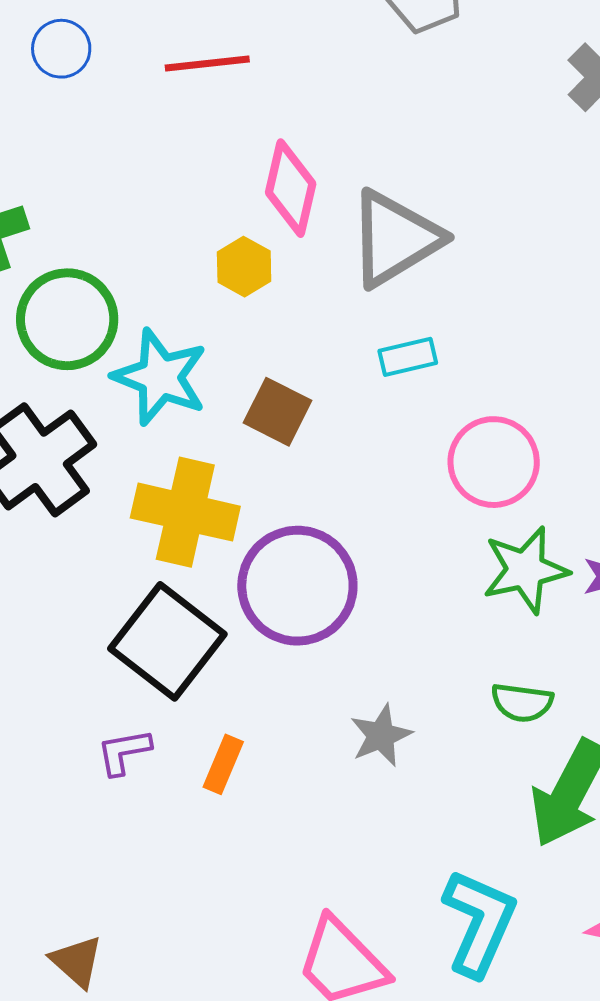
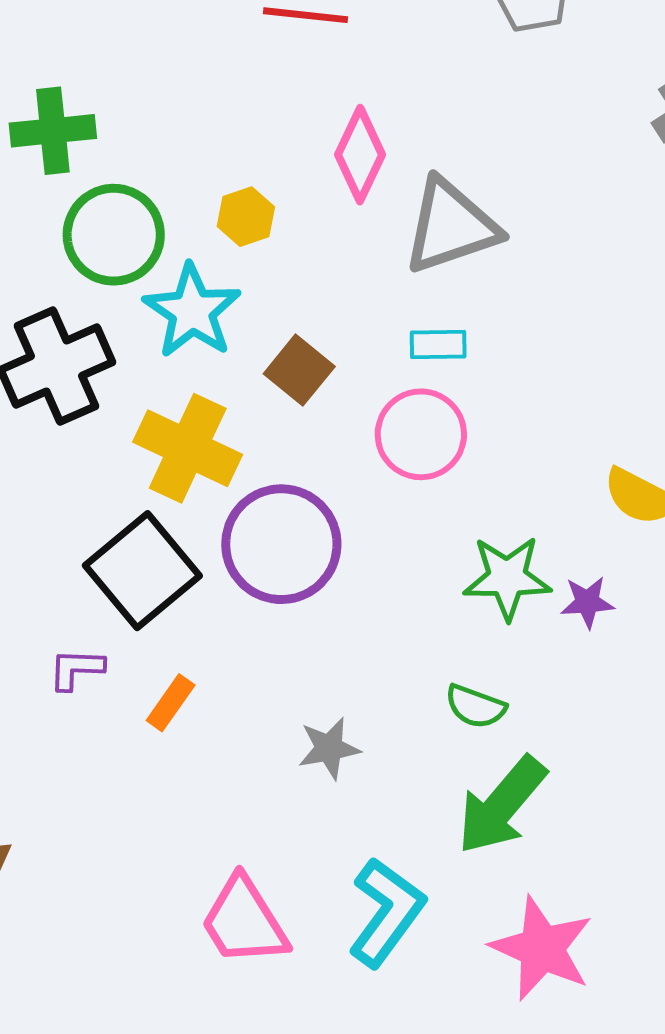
yellow hexagon: (244, 267) -> (246, 217), moved
pink circle: (494, 462) -> (421, 434), moved
gray star: (381, 735) -> (329, 748), moved

